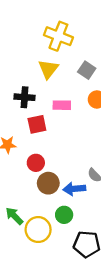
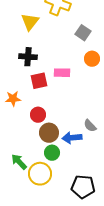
yellow triangle: (48, 69) -> (30, 22), moved
pink rectangle: (62, 105) -> (62, 73), moved
green circle: (64, 215) -> (52, 153), moved

